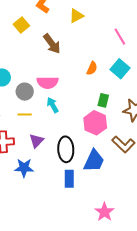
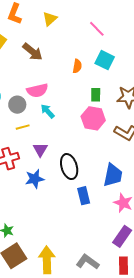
black ellipse: (66, 149) -> (69, 167), moved
blue trapezoid: (94, 161) -> (113, 175), moved
blue rectangle: (69, 179) -> (84, 196), moved

